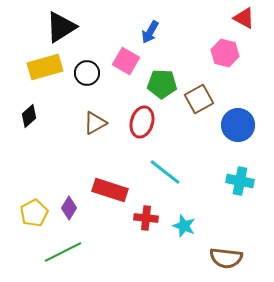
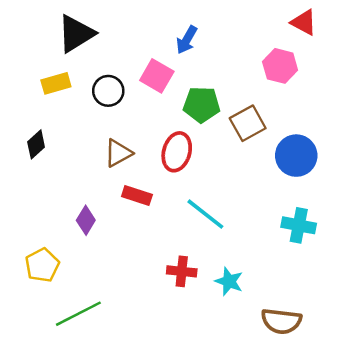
yellow rectangle: (45, 67) -> (56, 83), size x0.7
red rectangle: (110, 190) -> (137, 195), moved, size x0.7
purple diamond: (69, 208) -> (86, 220), moved

